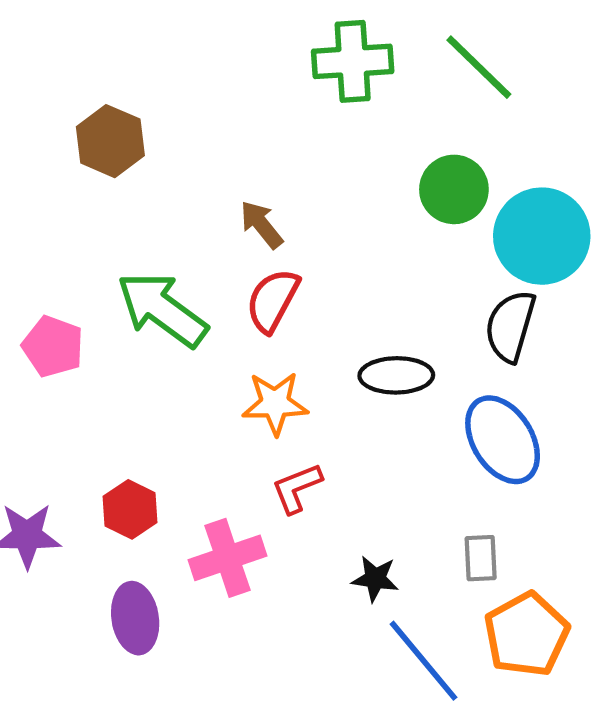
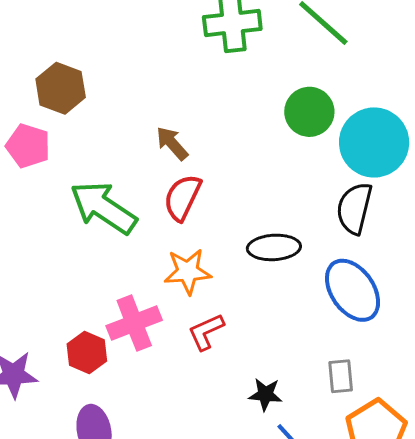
pink pentagon: (53, 346) -> (28, 146), moved
pink cross: (228, 558) -> (134, 323), moved

